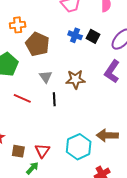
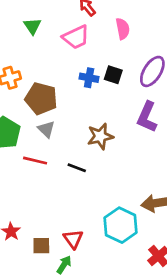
gray triangle: (46, 77) -> (46, 129), moved
red line: (22, 98) -> (35, 161), moved
black line: (54, 99) -> (77, 168), turned -56

